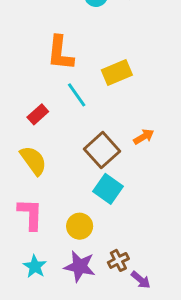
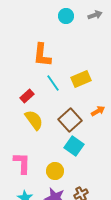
yellow rectangle: (117, 73) -> (81, 79), moved
yellow semicircle: (33, 161) -> (34, 120), moved

